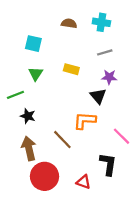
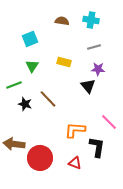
cyan square: (33, 44) -> (30, 39), turned -35
orange L-shape: (85, 121) -> (75, 130), moved
brown line: (62, 140) -> (48, 99), moved
brown arrow: (29, 148) -> (14, 144), moved, turned -70

